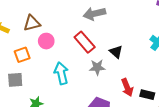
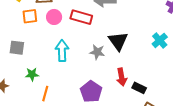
red rectangle: (85, 42) -> (81, 17), moved, turned -45
black triangle: (116, 52) -> (118, 41), size x1.5
orange square: (22, 55) -> (30, 16), moved

